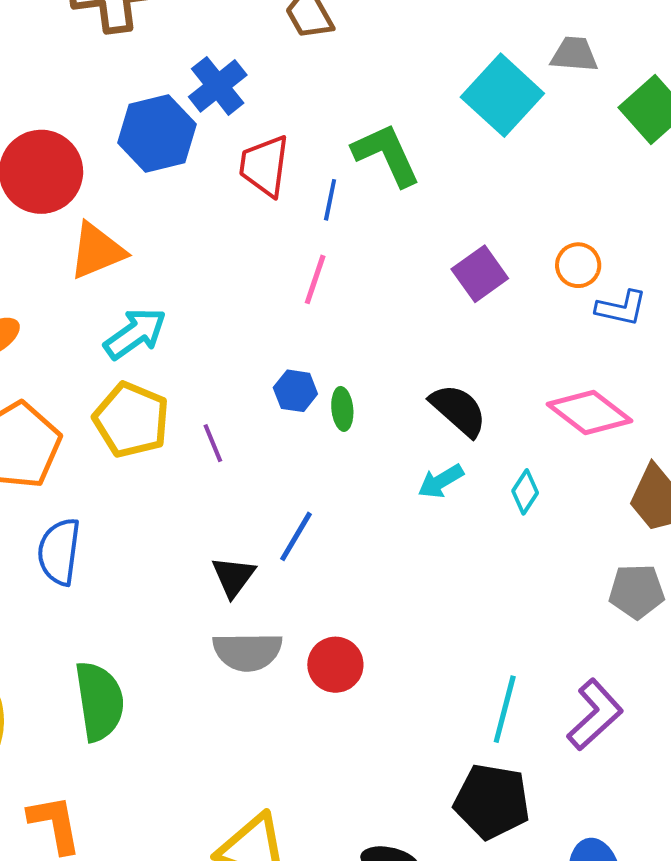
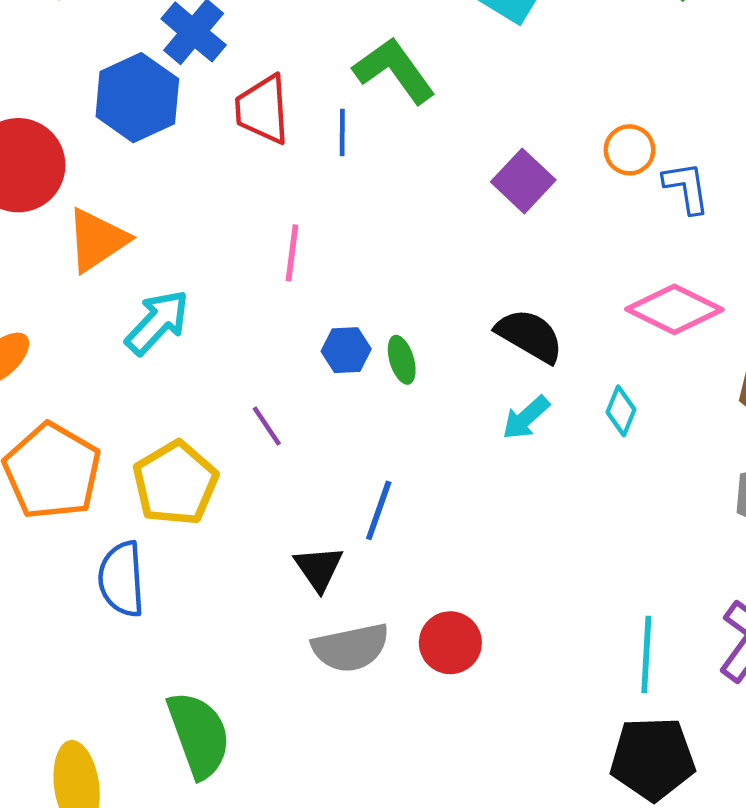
pink line: (315, 279) -> (292, 253), moved
blue L-shape: (621, 308) -> (686, 188), turned -100
yellow pentagon: (131, 420) -> (175, 483), moved, turned 30

